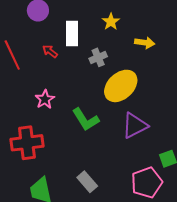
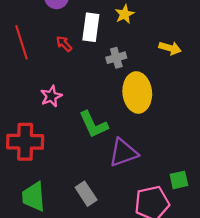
yellow star: (111, 22) -> (125, 14), moved
yellow ellipse: (121, 86) -> (137, 92), turned -60
purple triangle: (135, 126) -> (123, 153), moved

